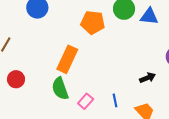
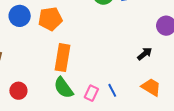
orange pentagon: (93, 22) -> (50, 19), moved
blue line: (115, 100) -> (112, 90), moved

